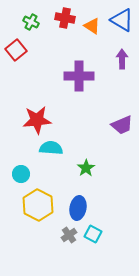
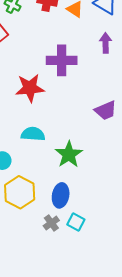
red star: (37, 120) -> (30, 88), moved
green star: (86, 168) -> (69, 154), size x1.5

